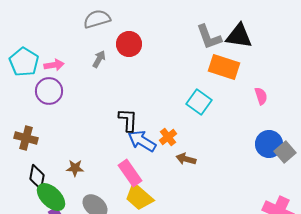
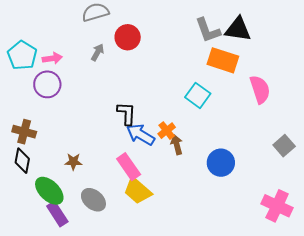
pink semicircle: (261, 96) -> (260, 89), size x1.6
blue circle: (269, 144) -> (221, 163), moved
brown arrow: (186, 159) -> (177, 145), moved, turned 60
black diamond: (37, 177) -> (22, 161), moved

